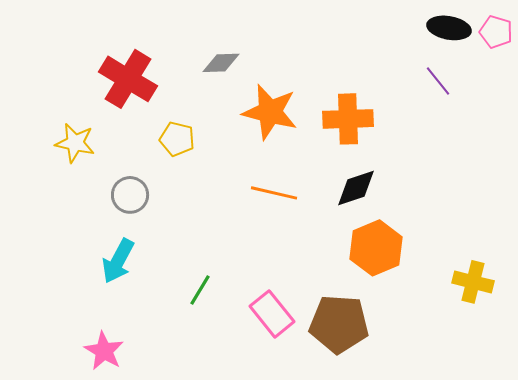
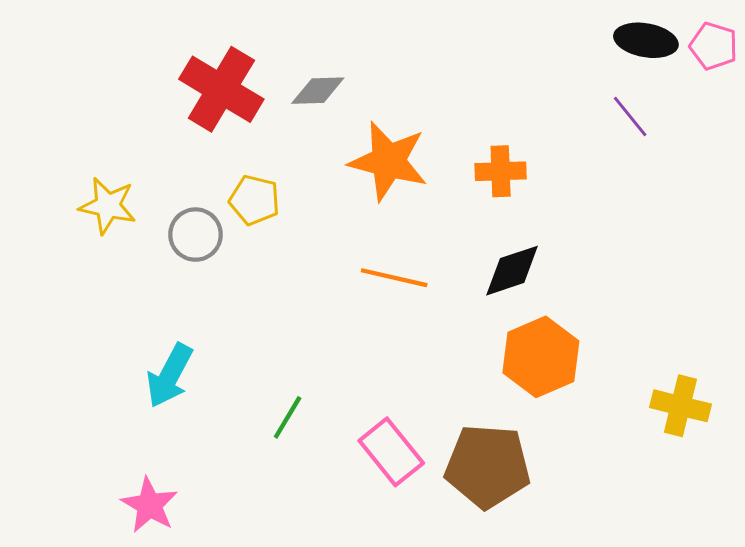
red cross: (128, 79) -> (221, 89), moved
orange cross: (348, 119) -> (501, 171), size x0.7
gray circle: (130, 195) -> (196, 235), moved

